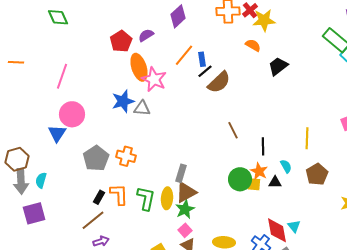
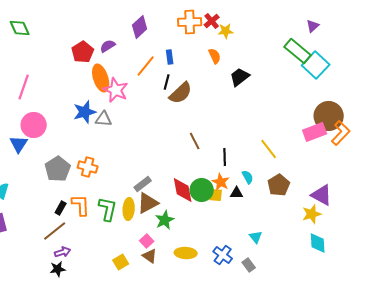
yellow star: (264, 20) -> (226, 31), size x0.7
orange semicircle: (253, 45) -> (215, 56), turned 35
blue rectangle: (202, 59) -> (170, 57), moved
black line: (205, 71) -> (167, 82), turned -35
yellow line: (307, 138) -> (269, 149), turned -40
gray rectangle: (181, 173) -> (143, 184), turned 36
green star: (185, 209) -> (165, 220), moved
red diamond: (277, 230) -> (183, 190), moved

